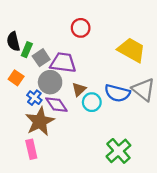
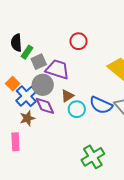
orange square: (16, 78) -> (13, 84), moved
blue cross: (34, 98) -> (26, 96), size x1.5
brown star: (40, 121) -> (27, 118), size x0.6

